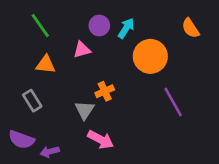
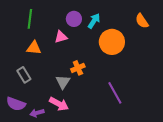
green line: (40, 26) -> (30, 19), turned 42
purple line: (173, 102) -> (115, 93), moved
pink arrow: (101, 140) -> (59, 104), moved

